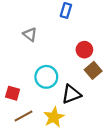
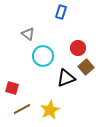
cyan circle: (46, 77) -> (43, 56), moved
black triangle: (71, 94) -> (66, 78), moved

